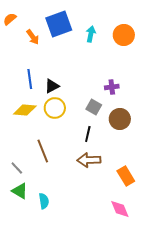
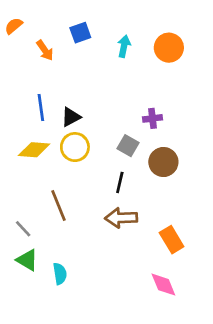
blue square: (59, 24) -> (80, 33), size x0.6

